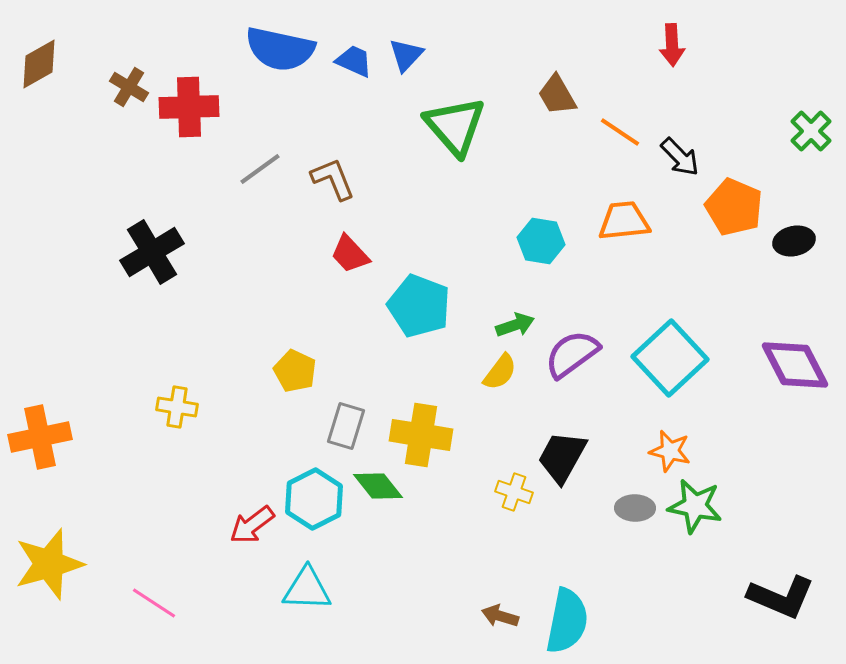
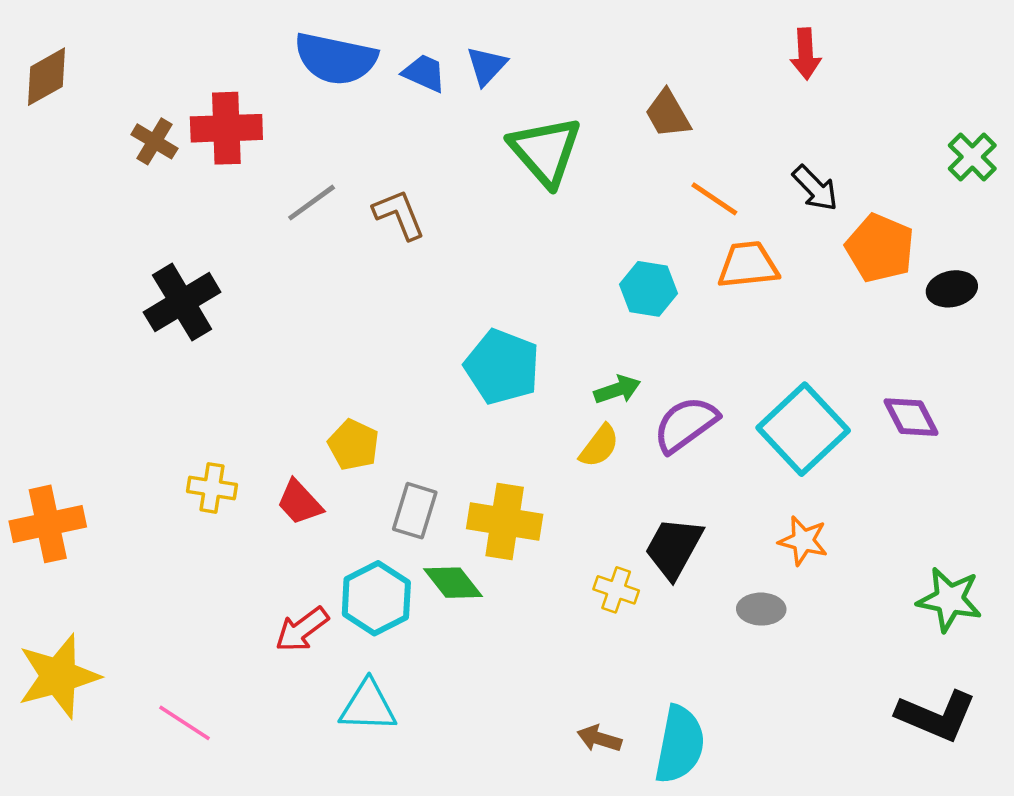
brown cross: (129, 87) -> (154, 141), moved
orange line: (620, 132) -> (714, 199), moved
red trapezoid: (350, 254) -> (300, 502), moved
purple diamond: (795, 365) -> (911, 417), moved, size x0.7
green star: (695, 506) -> (949, 599), moved

